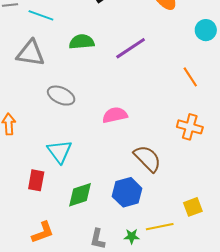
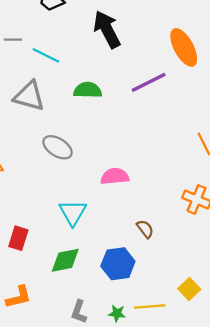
purple line: (131, 48) -> (149, 82), moved
cyan triangle: (59, 152) -> (73, 213), moved
brown semicircle: (147, 158) -> (145, 229), size x0.6
yellow square: (193, 207) -> (189, 289), turned -30

